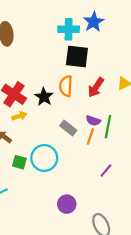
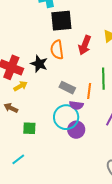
purple semicircle: (93, 121) -> (76, 105), moved
cyan circle: (44, 158) -> (66, 117), moved
purple circle: (67, 204) -> (76, 130), moved

